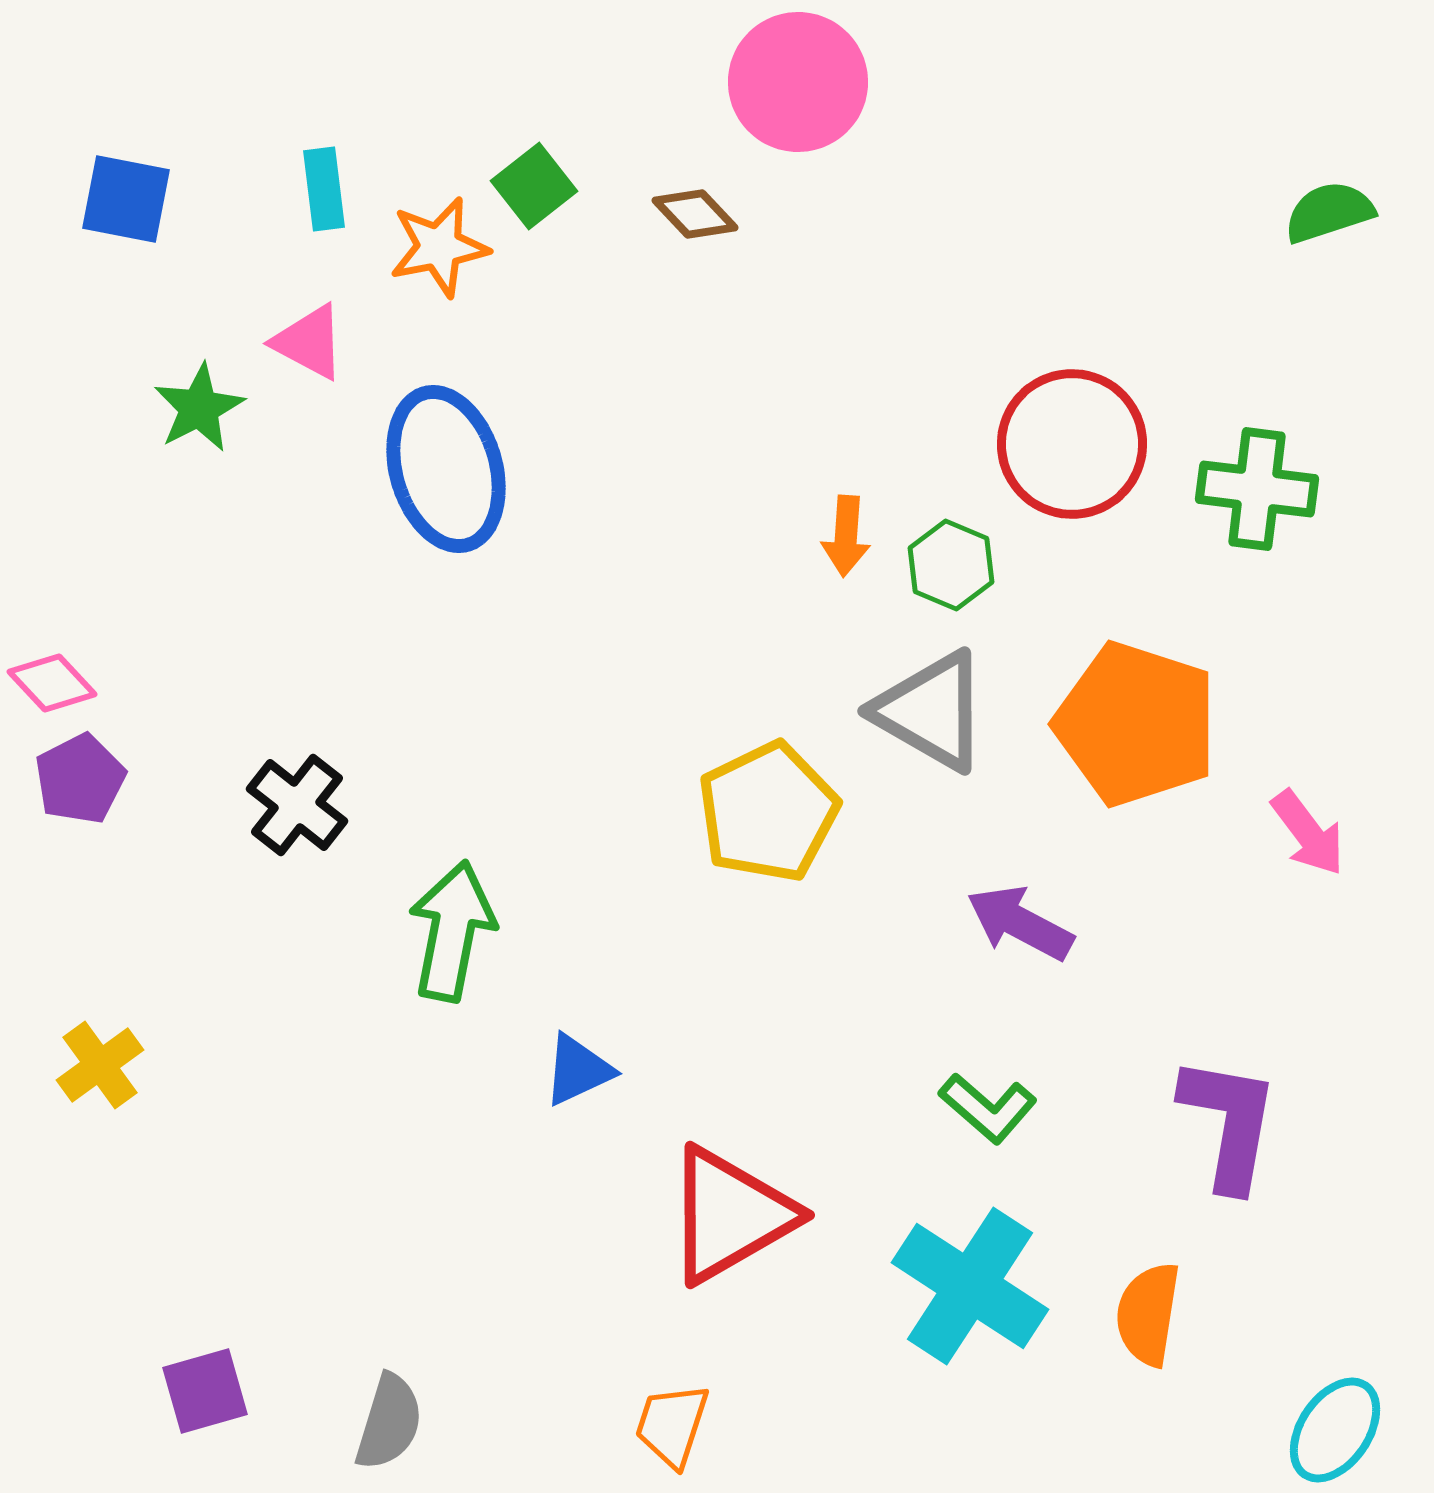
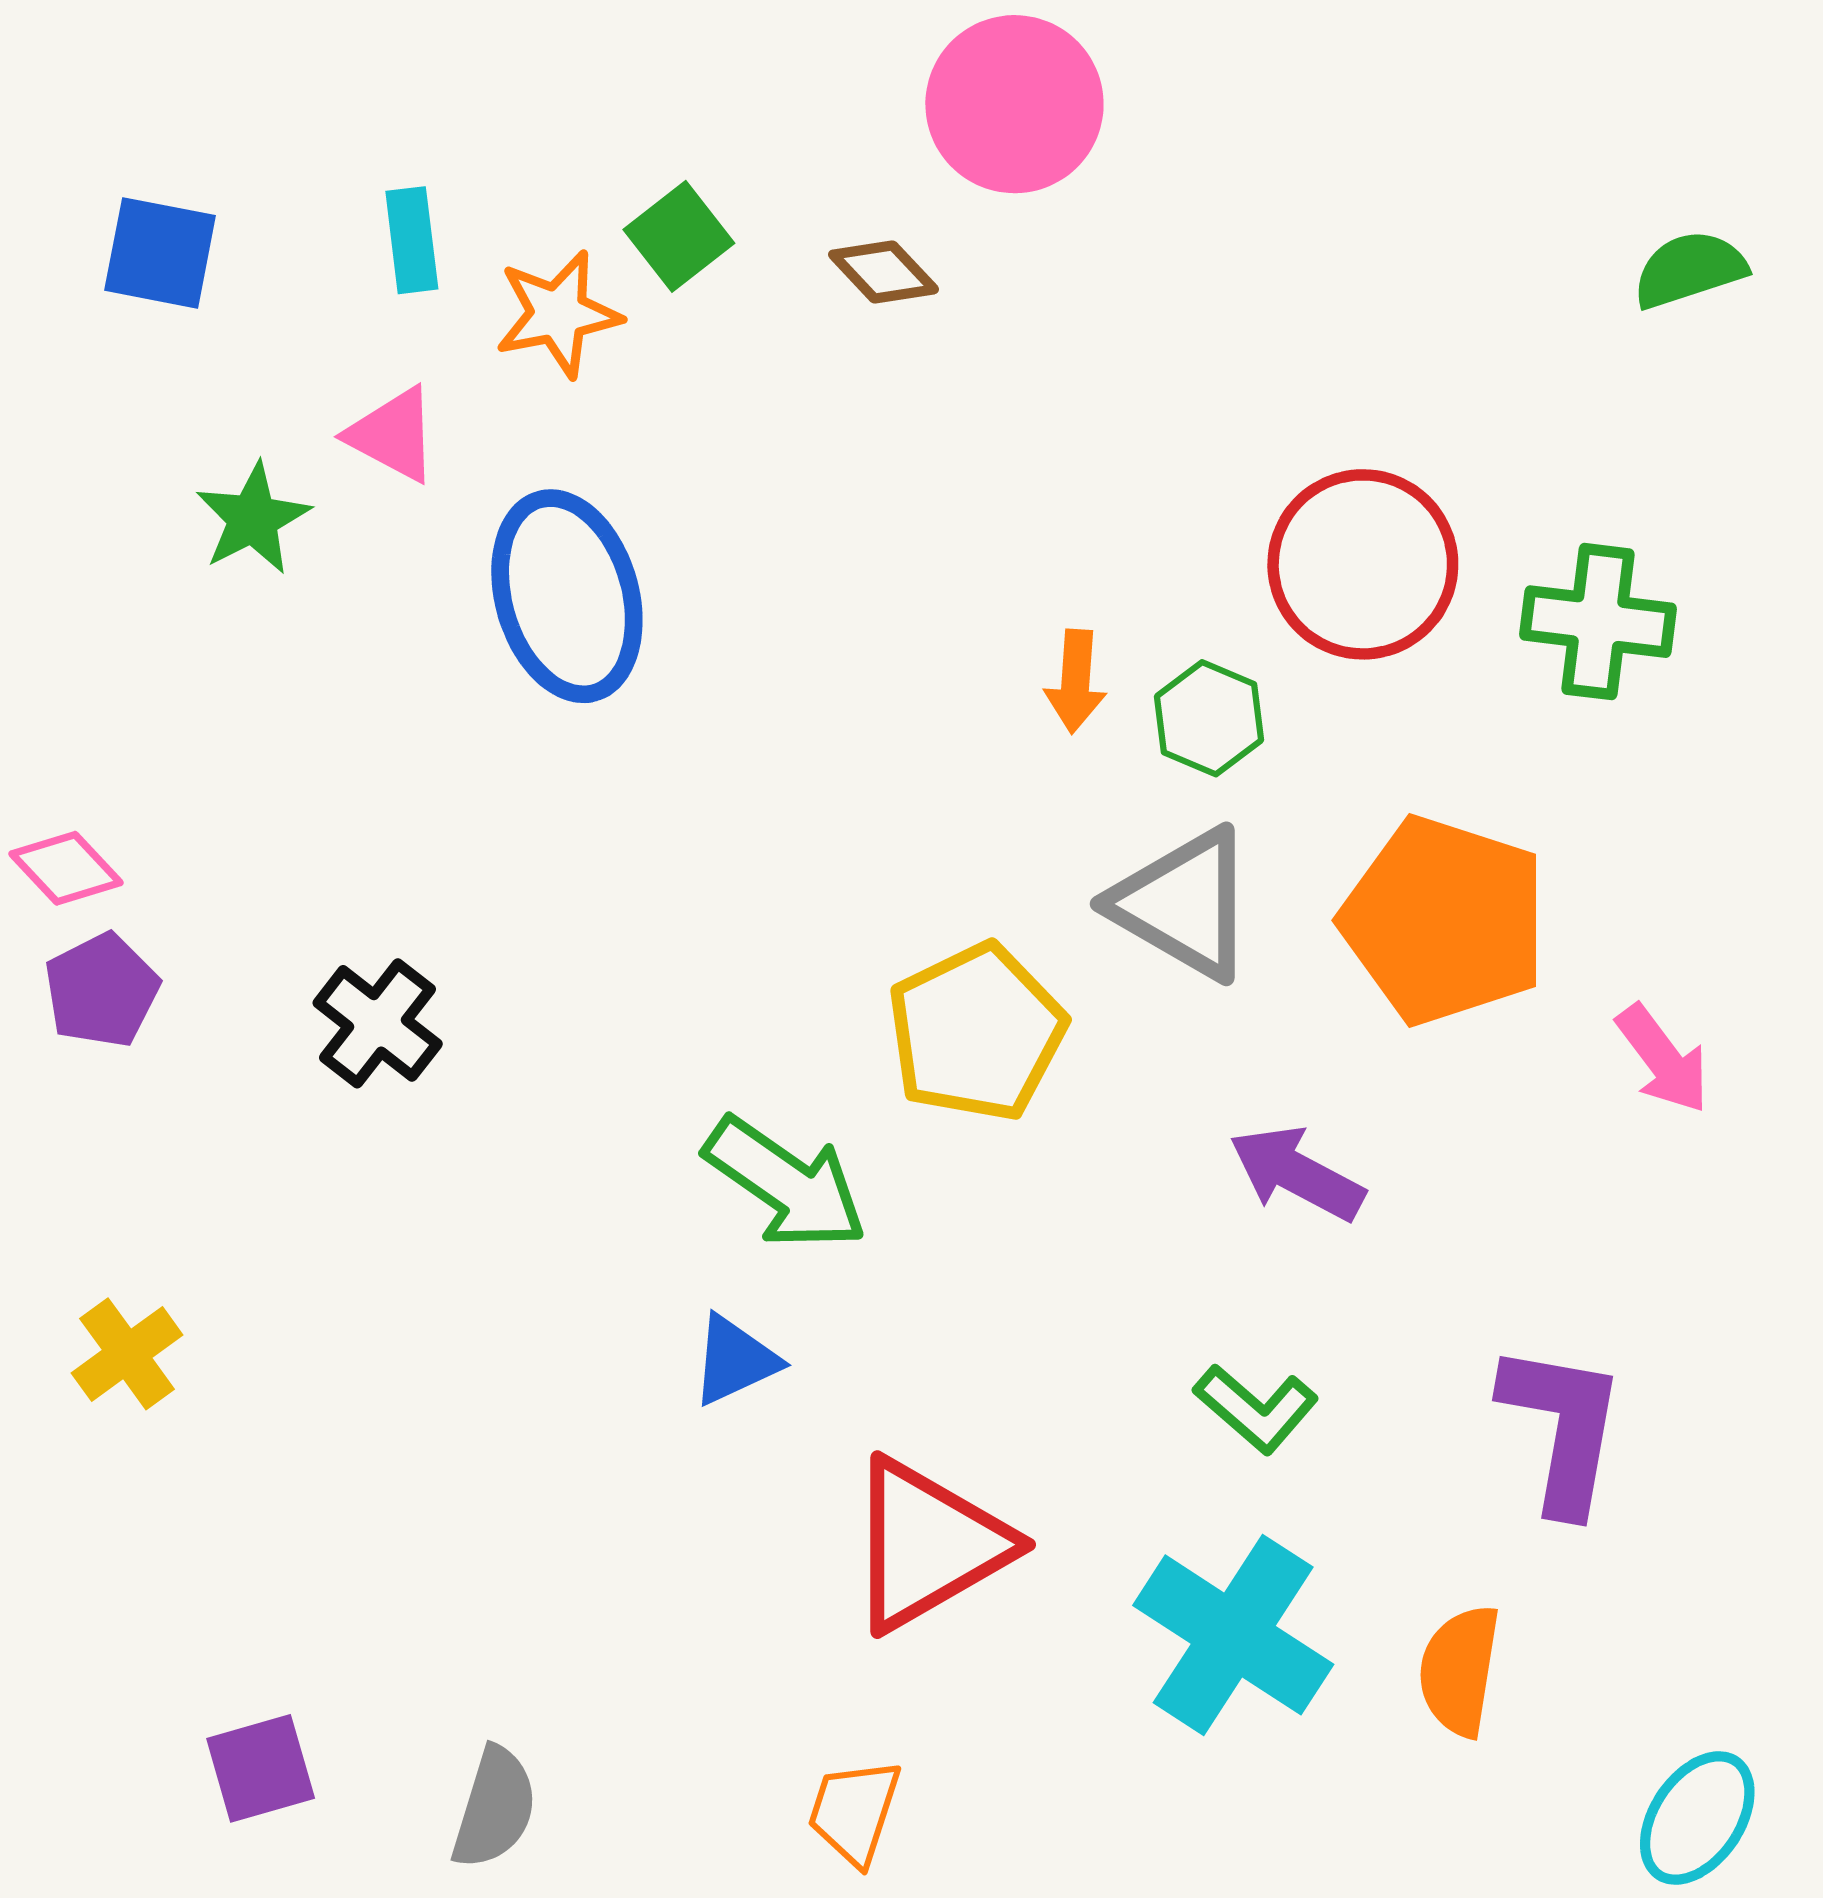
green arrow: (452, 931) -> (786, 1184), moved, turned 114

